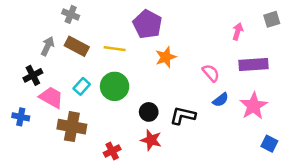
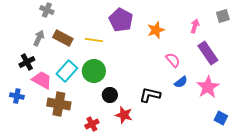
gray cross: (71, 14) -> (47, 10), moved
orange star: (166, 57) -> (156, 30), moved
purple rectangle: (253, 64) -> (208, 53), turned 60
cyan rectangle: (82, 86) -> (67, 71), size x1.5
black circle: (149, 112) -> (110, 95), moved

